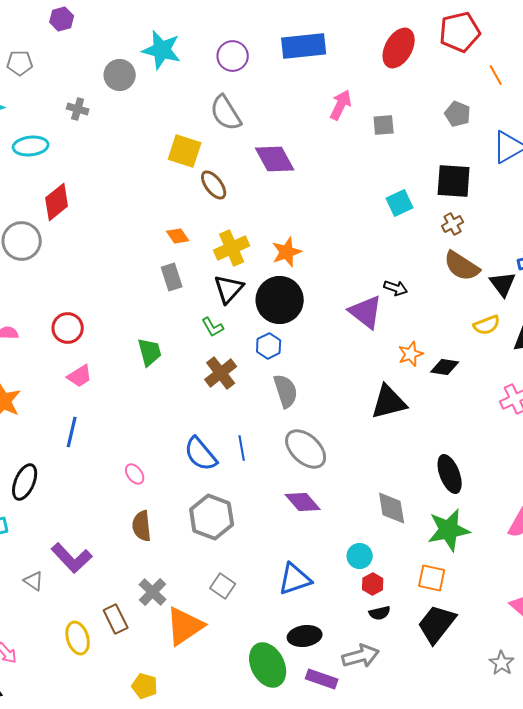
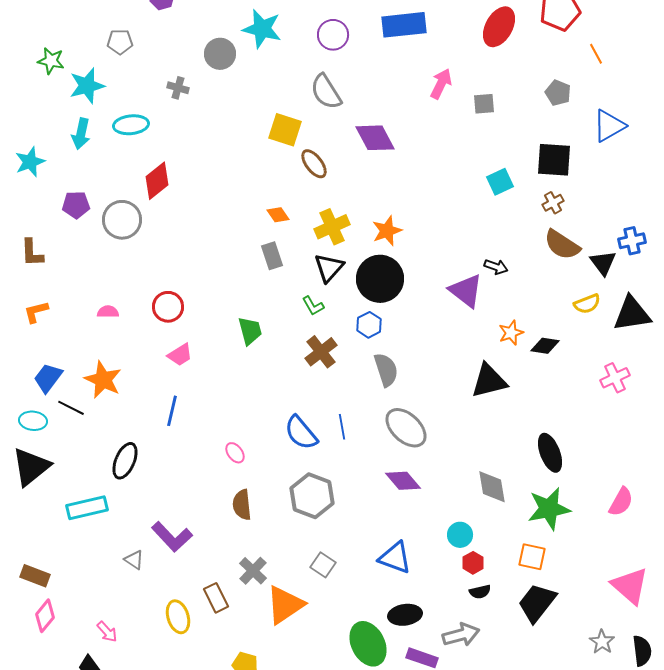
blue triangle: (295, 579) -> (395, 558), turned 39

